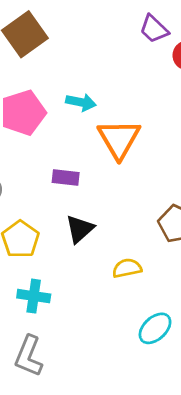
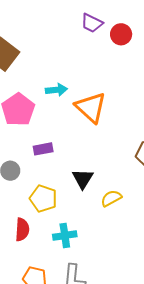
purple rectangle: (66, 177) -> (43, 149), moved
yellow semicircle: (127, 268) -> (111, 198), moved

